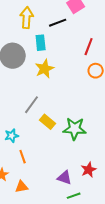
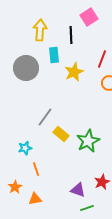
black line: (58, 23) -> (71, 35), turned -72
yellow star: (45, 69) -> (74, 72), moved
green star: (75, 129) -> (88, 141), turned -30

